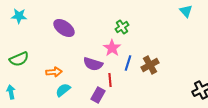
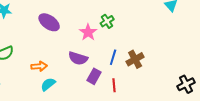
pink star: (112, 48) -> (88, 32), moved
red line: (110, 80) -> (114, 85), moved
purple rectangle: (98, 95) -> (94, 76), moved

